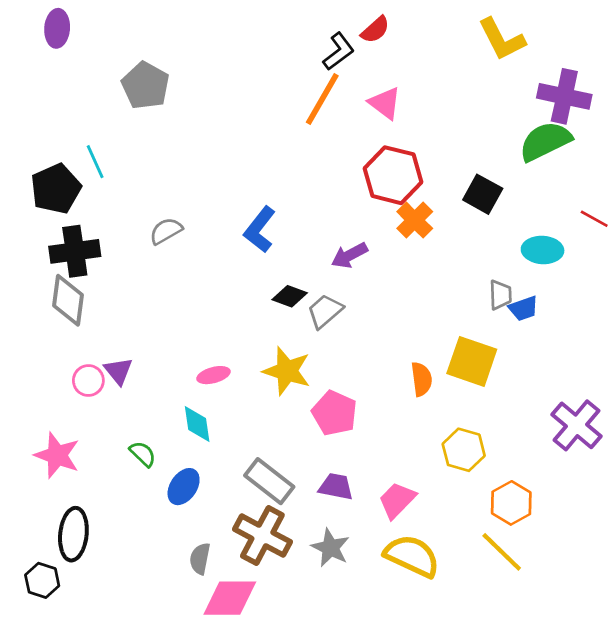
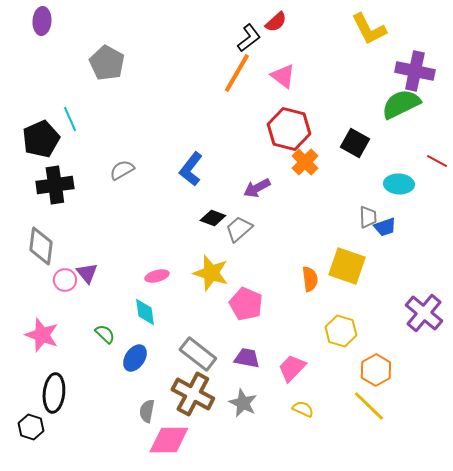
gray diamond: (68, 300) -> (41, 246), moved
yellow semicircle: (412, 556) -> (303, 409), size x0.5

